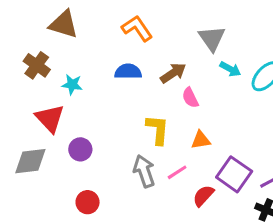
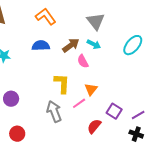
cyan arrow: (230, 69) -> (94, 44), moved
orange triangle: (201, 140) -> (91, 89), turned -40
pink line: (177, 172) -> (79, 103), moved
purple square: (234, 174) -> (114, 111), size x0.7

